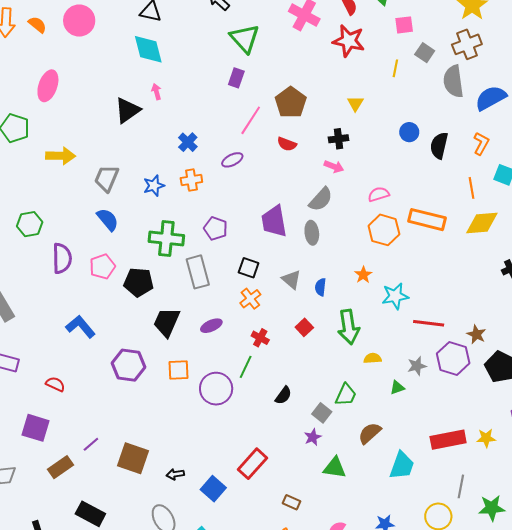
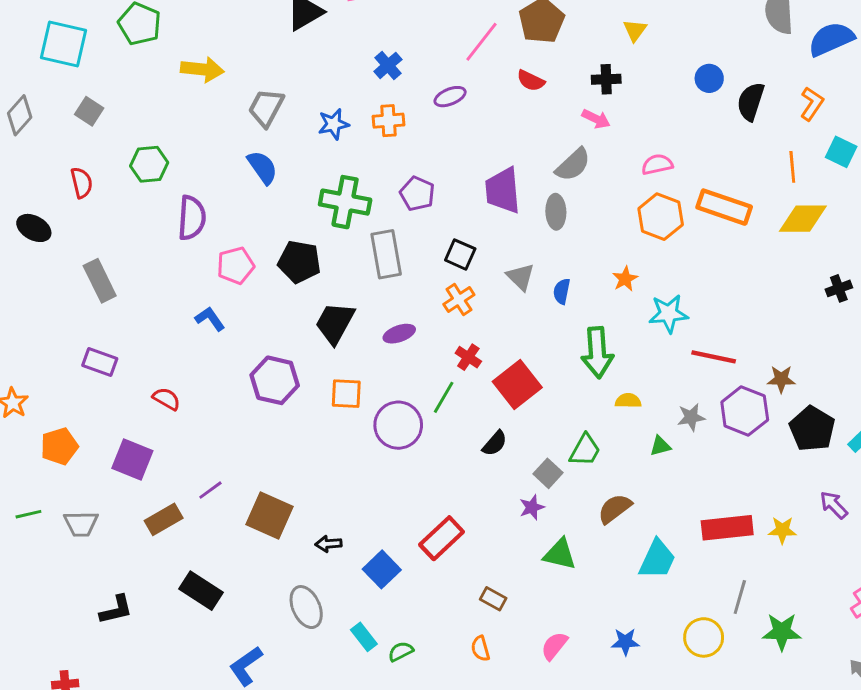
pink pentagon: (102, 267) -> (236, 266), moved
blue L-shape: (81, 327) -> (210, 319), size x0.7
red square: (304, 327) -> (517, 384), moved, size x1.8
brown star: (476, 334) -> (781, 379), turned -30

